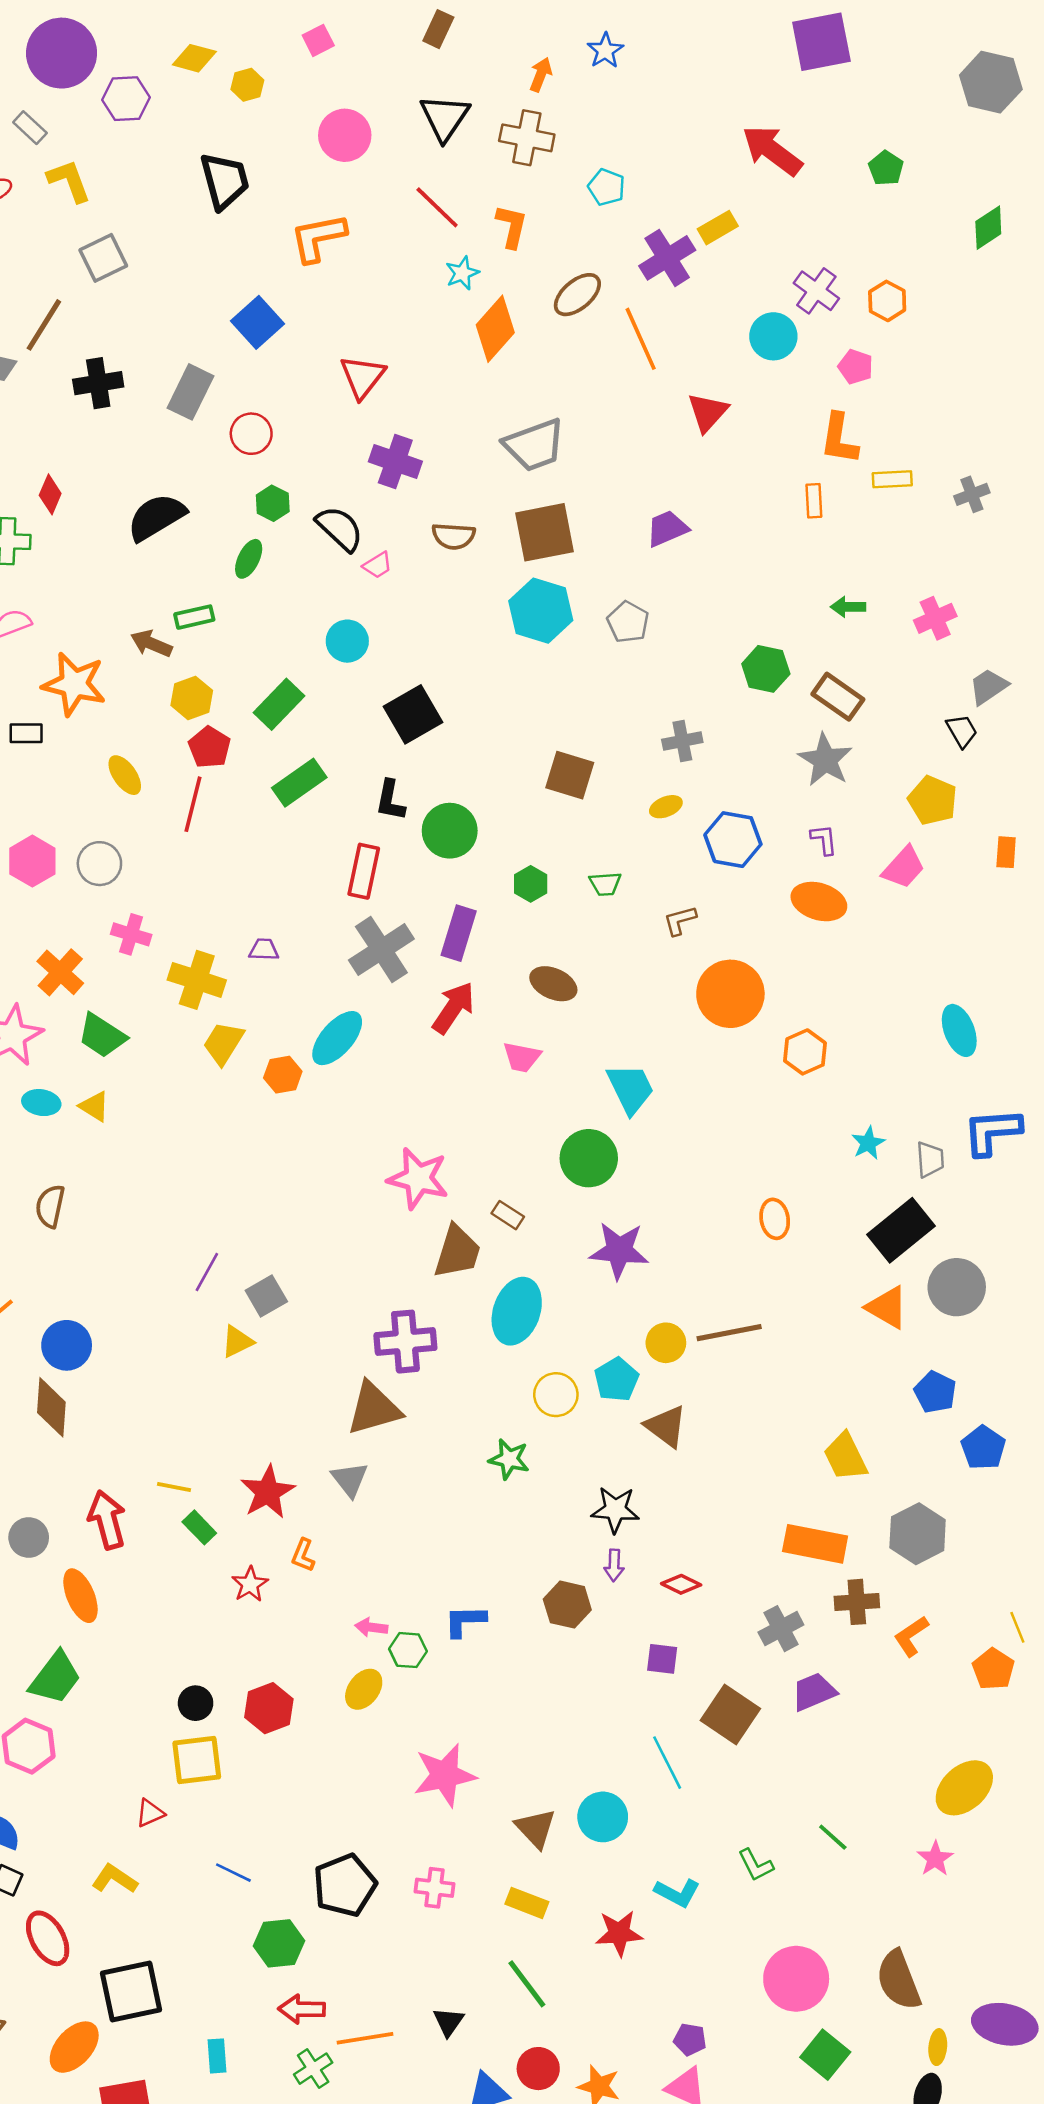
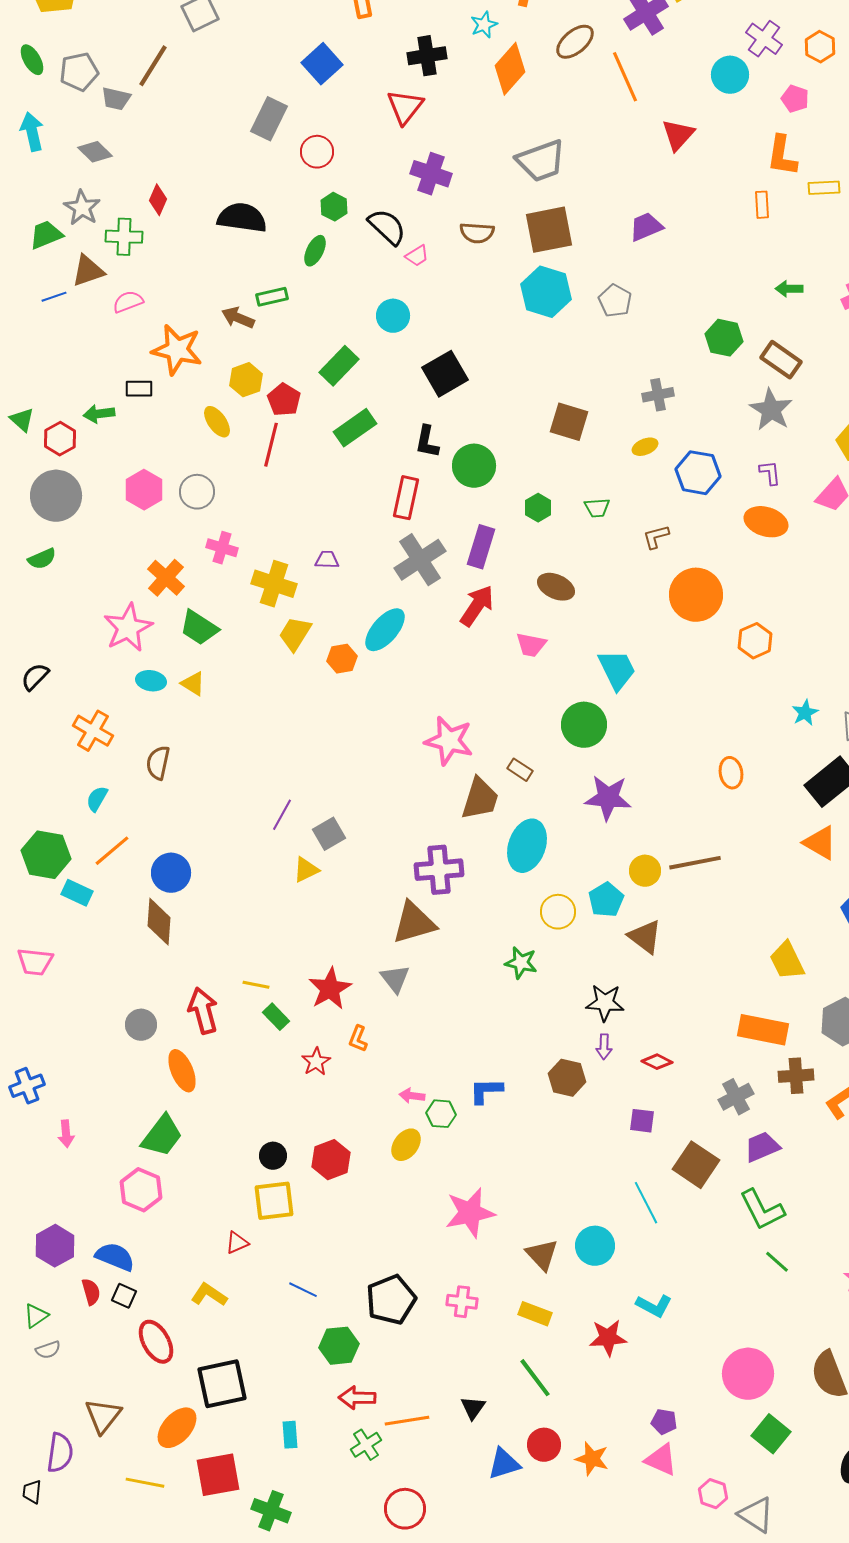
black cross: (98, 383) -> (427, 56), moved
black semicircle: (156, 517) -> (242, 218), turned 39
yellow hexagon: (192, 698) -> (246, 380), moved
green L-shape: (756, 1865) -> (762, 1210), moved, size x1.6

